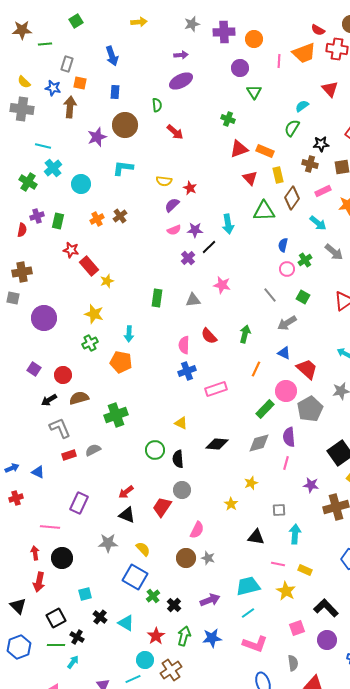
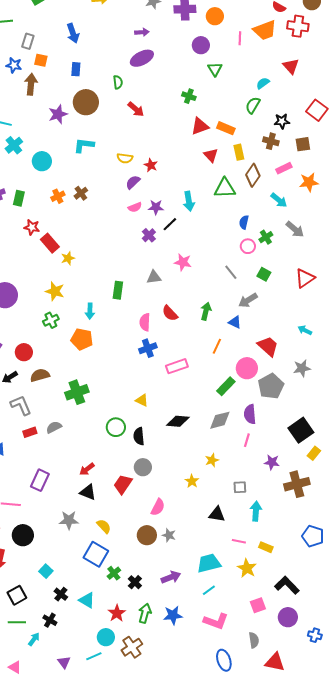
green rectangle: (157, 298) -> (118, 290), moved
blue triangle: (284, 353) -> (235, 322), moved
cyan square: (85, 594) -> (46, 571), turned -32
black cross: (77, 637) -> (50, 620), moved

